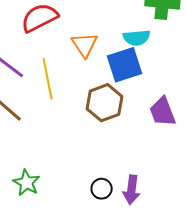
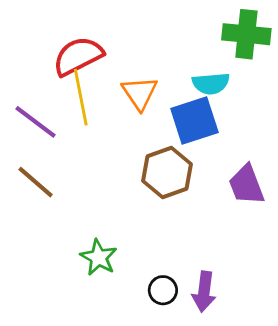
yellow line: (48, 79) -> (81, 97), moved
green star: (27, 183) -> (99, 257), moved

